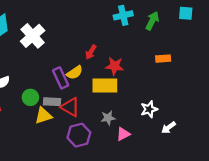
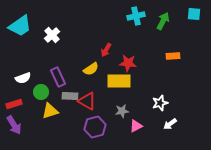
white cross: (33, 36) -> (52, 35), size x0.7
purple rectangle: (61, 78) -> (58, 77), moved
green circle: (30, 97) -> (41, 92), moved
yellow triangle: (43, 116) -> (50, 111), moved
white arrow: (168, 128) -> (170, 124), moved

